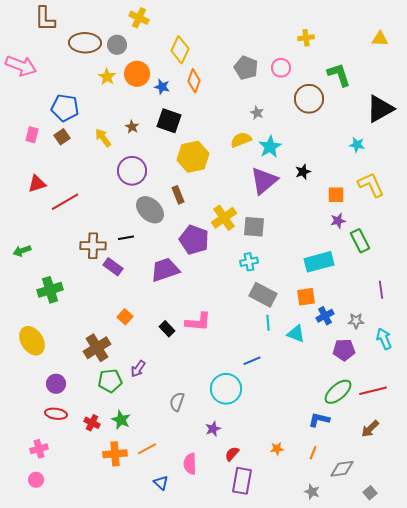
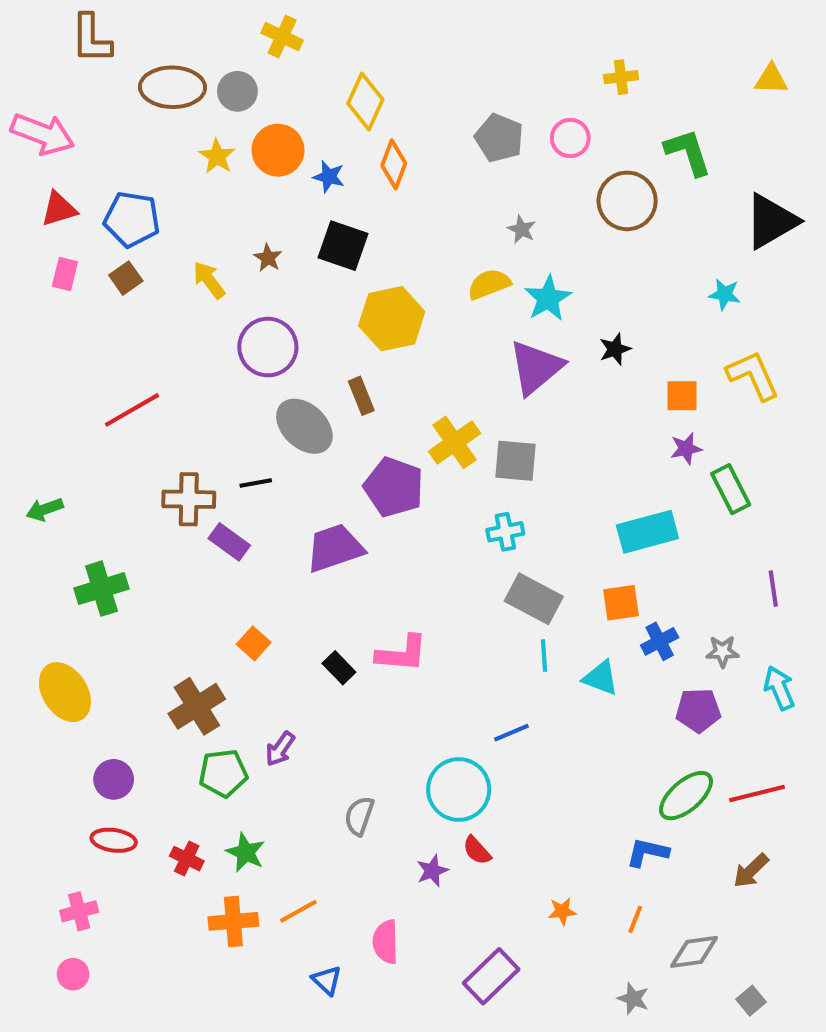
red triangle: (37, 184) -> (59, 209), moved
red semicircle: (232, 454) -> (477, 850), moved, turned -84
purple rectangle: (242, 481) -> (491, 976), turned 36

